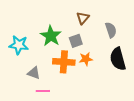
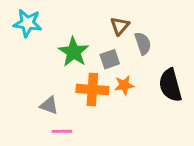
gray semicircle: (111, 30) -> (143, 43), moved
cyan star: (19, 45) -> (27, 23), moved

